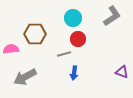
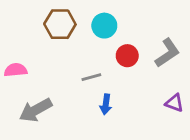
gray L-shape: (112, 16) -> (167, 53), moved
brown hexagon: (35, 34) -> (60, 24), moved
red circle: (78, 39) -> (127, 56), moved

